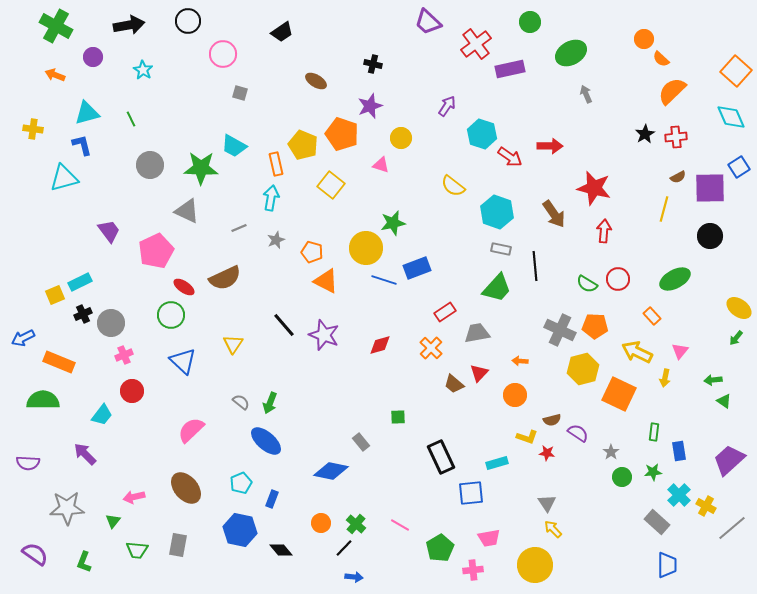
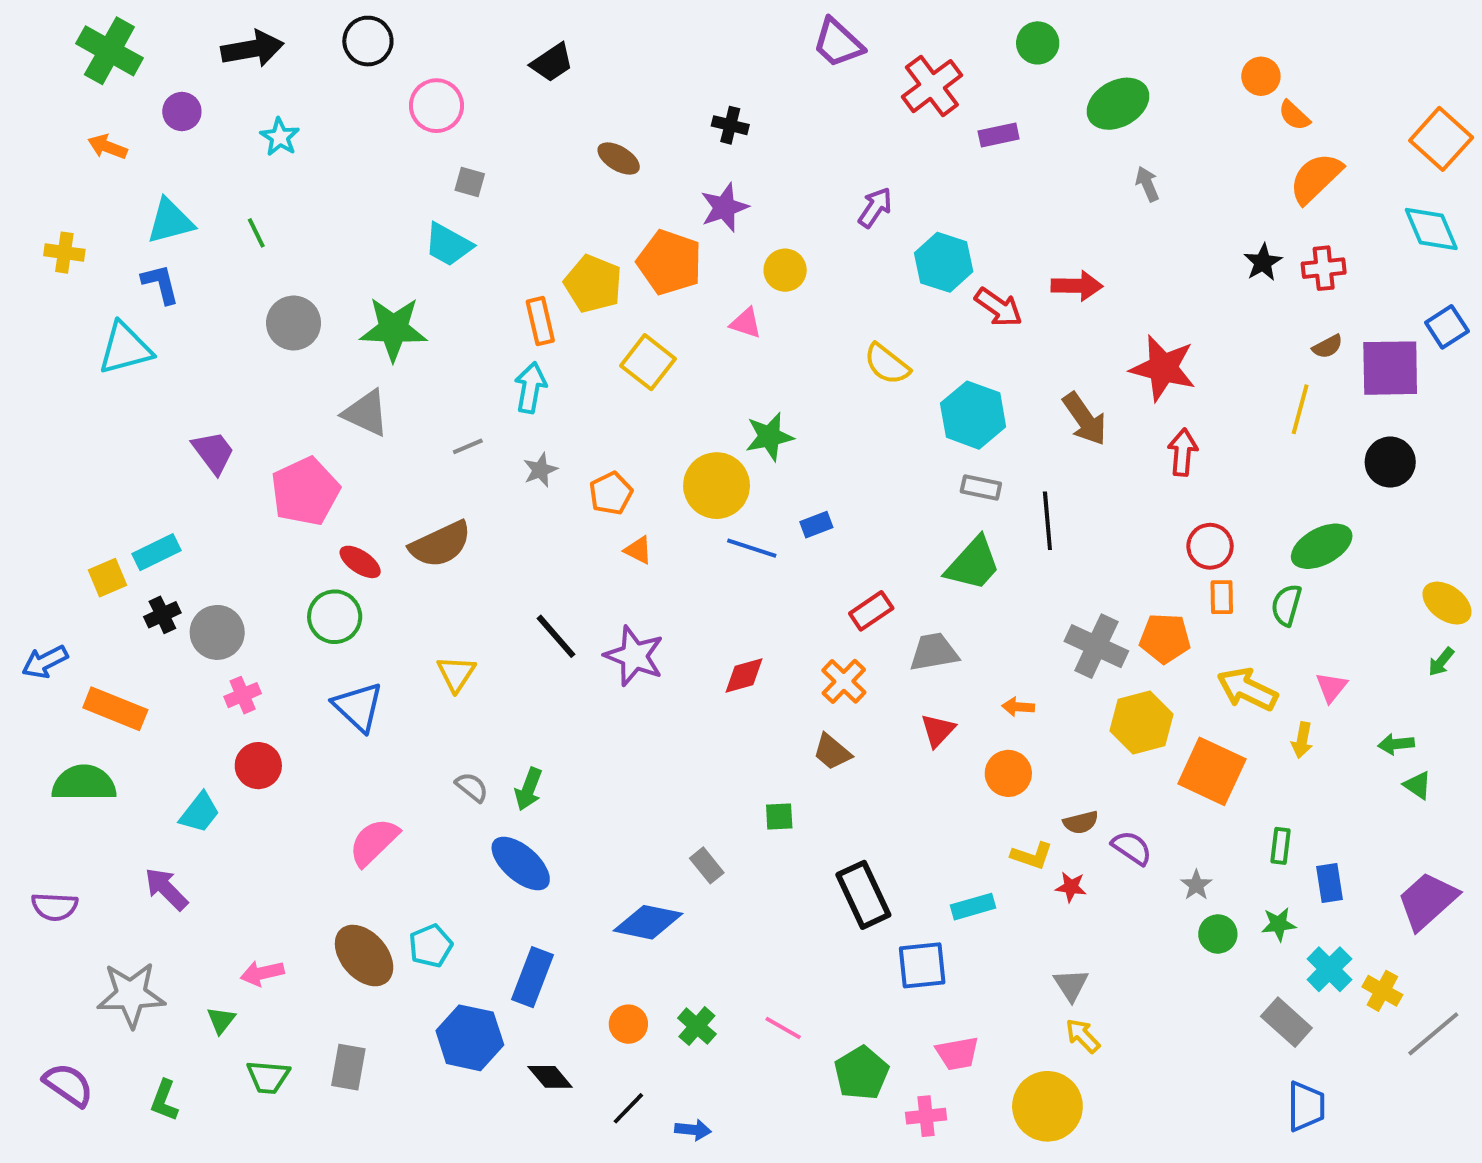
purple rectangle: (510, 69) -> (999, 135), size x0.7
cyan trapezoid: (234, 146) -> (448, 245), moved
orange pentagon: (312, 252) -> (611, 493), turned 30
blue rectangle: (417, 268) -> (816, 525), size x0.6
orange triangle: (326, 281) -> (638, 550), size x0.6
green semicircle: (587, 284) -> (1286, 605), moved, turned 75
orange rectangle: (652, 316) -> (1222, 597), moved, turned 42
brown trapezoid: (454, 384) -> (832, 752), moved
cyan pentagon: (241, 483) -> (431, 946), moved
blue rectangle: (272, 499) -> (532, 977), size x1.6
black line: (344, 548) -> (628, 1108), moved

